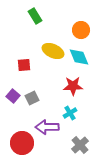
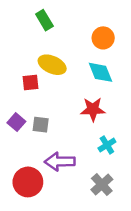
yellow ellipse: (53, 51) -> (52, 65), moved
gray square: (32, 98) -> (41, 125), turned 32
cyan cross: (70, 113) -> (107, 145), moved

